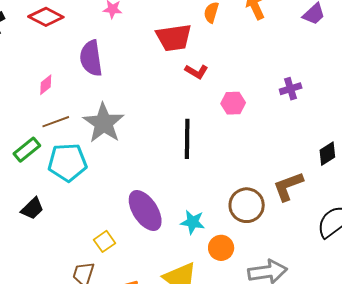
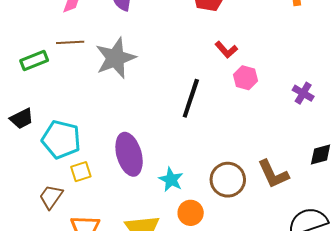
red L-shape: (197, 71) -> (226, 50), moved
purple cross: (291, 89) -> (303, 93), moved, turned 30
cyan pentagon: (67, 162) -> (61, 139), moved
brown L-shape: (288, 186) -> (273, 174), turned -112

